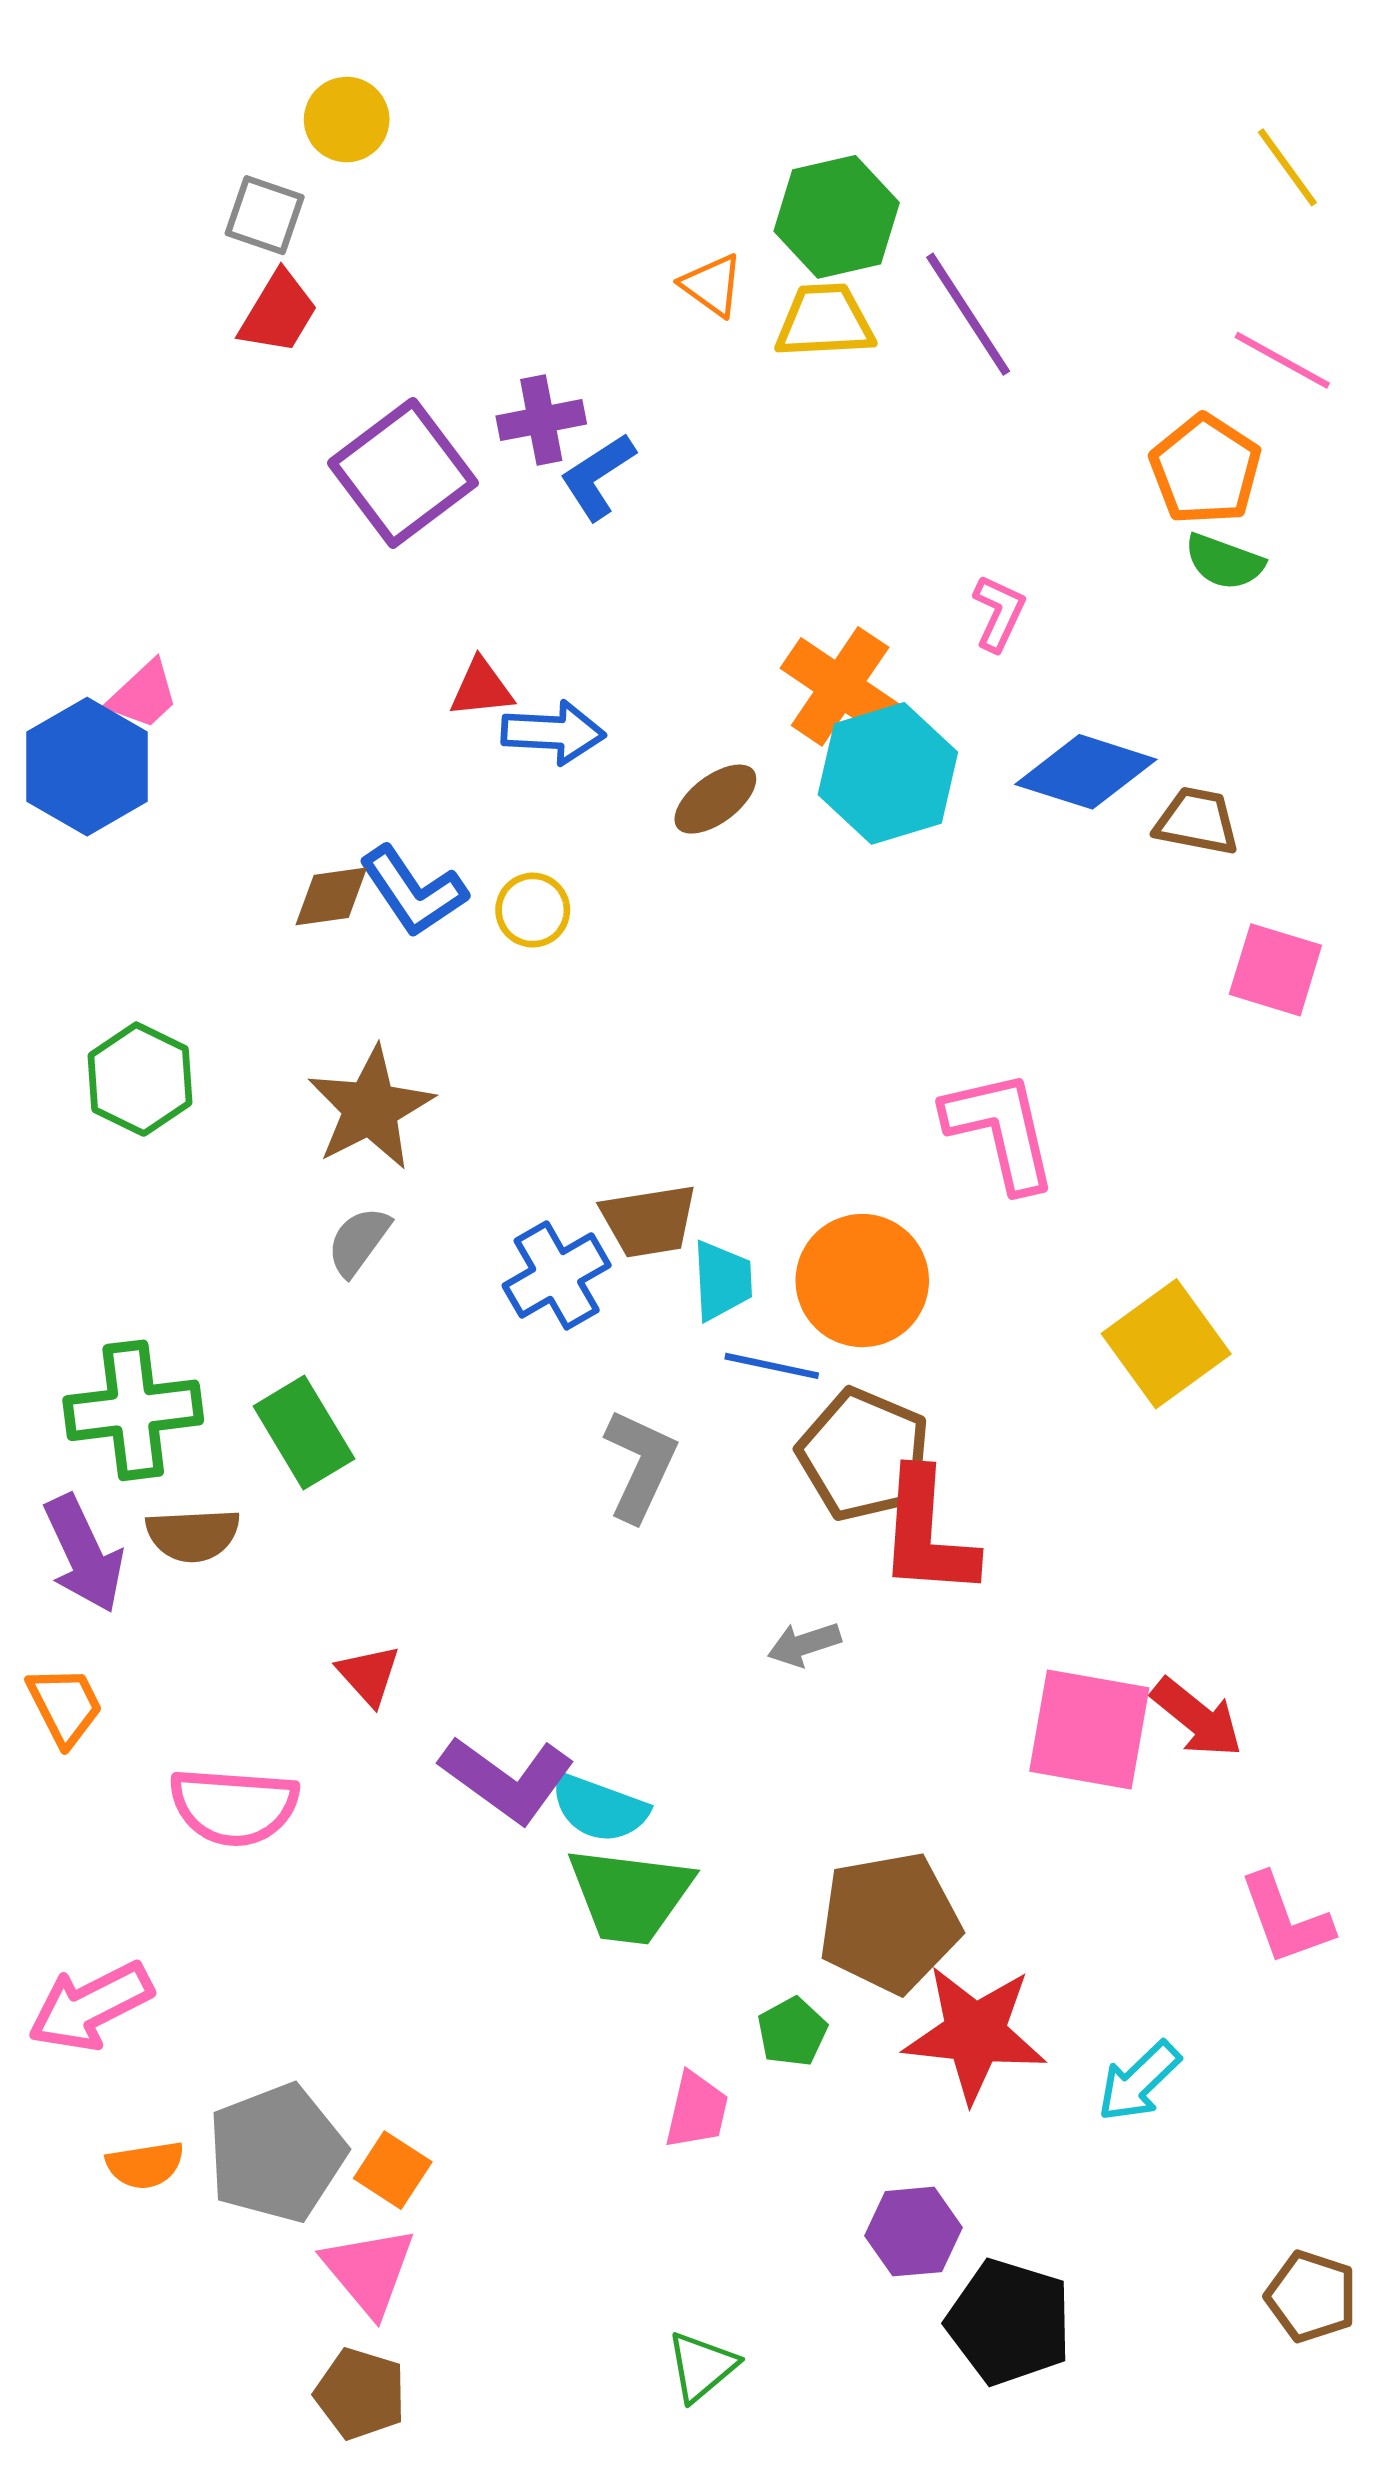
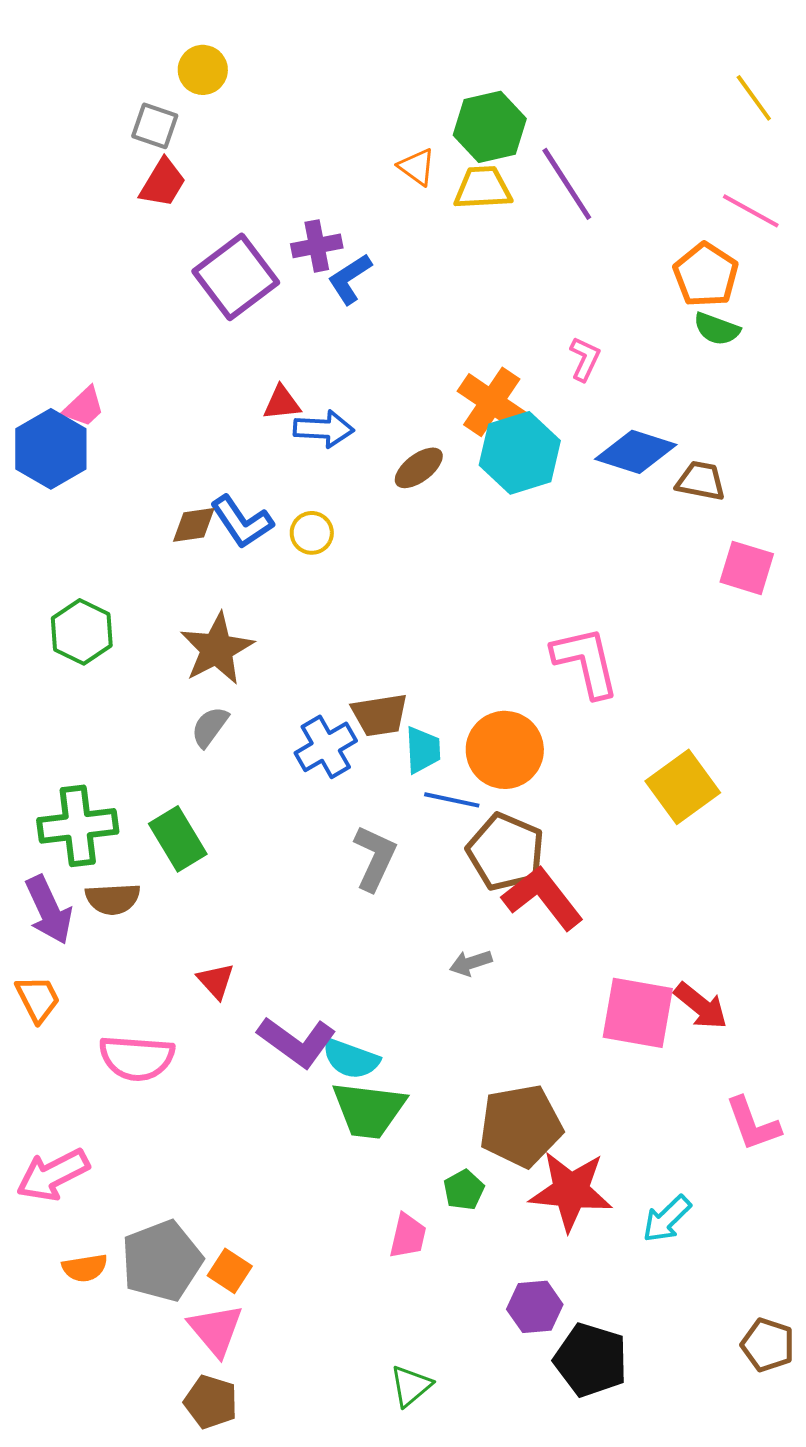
red L-shape: (927, 1533) -> (543, 898), turned 138

